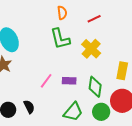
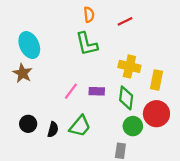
yellow cross: (91, 49) -> (129, 66), moved, turned -30
black semicircle: (29, 107) -> (53, 129), moved, turned 40
green trapezoid: (73, 112) -> (80, 126), moved

